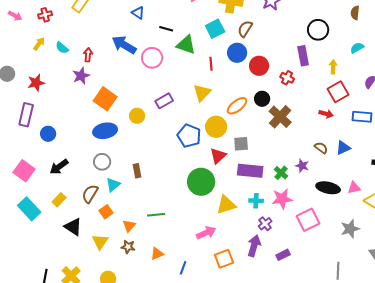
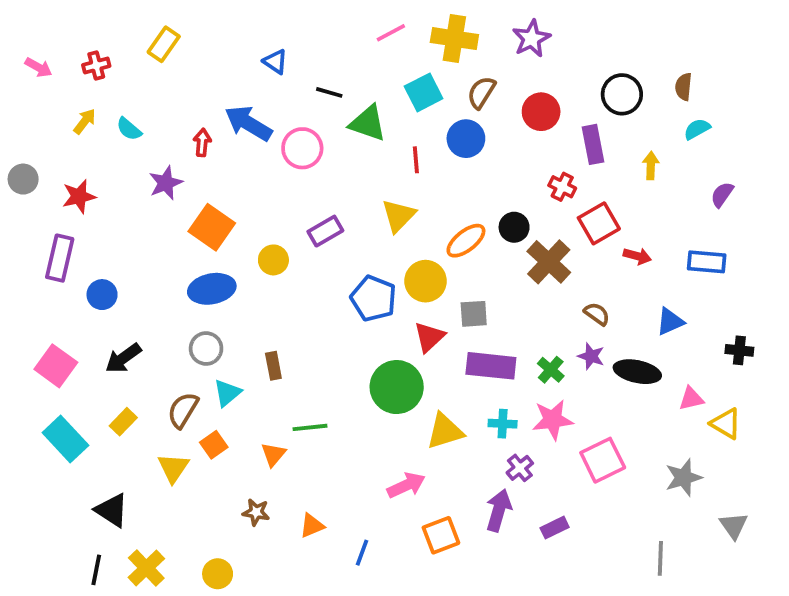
brown semicircle: (355, 13) -> (684, 87), moved
red arrow: (88, 55) -> (202, 142), moved
red circle: (259, 66) -> (541, 112), moved
red square: (338, 92) -> (599, 223), moved
brown semicircle: (321, 148) -> (597, 314), moved
black ellipse: (328, 188) -> (637, 372), moved
green line: (156, 215) -> (310, 427), moved
orange triangle: (129, 226) -> (273, 454), moved
black triangle: (73, 227) -> (112, 510), moved
yellow triangle: (100, 242) -> (173, 468), moved

